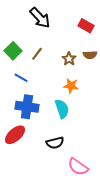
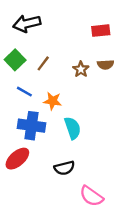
black arrow: (40, 18) -> (27, 23), moved, turned 120
red rectangle: (86, 26) -> (101, 31), turned -35
orange star: (71, 86) -> (53, 101), moved

